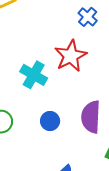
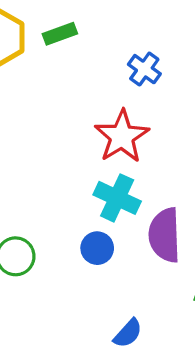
cyan cross: (34, 75) -> (117, 198), moved

